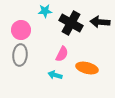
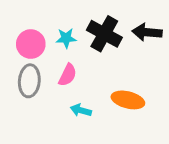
cyan star: (45, 11) -> (66, 38), moved
pink semicircle: (62, 54) -> (68, 75), moved

